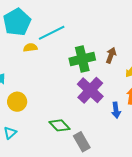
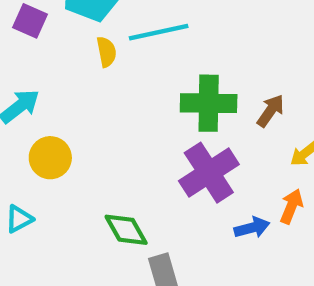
yellow semicircle: (30, 48) -> (106, 52), turned 72
blue arrow: (116, 110) -> (252, 228), turned -112

